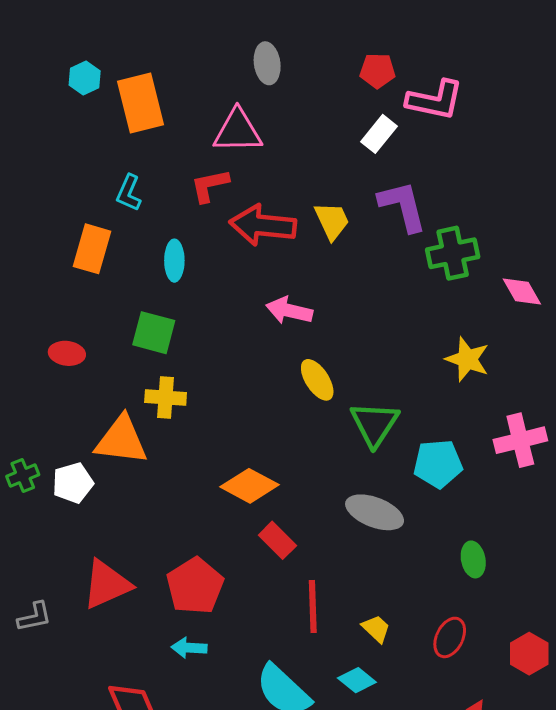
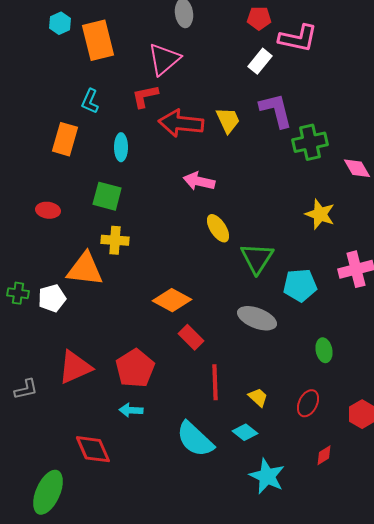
pink triangle: (238, 131) -> (164, 59), turned -39
green cross: (23, 476) -> (18, 293), turned 30

